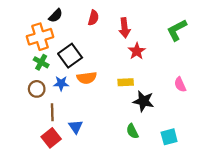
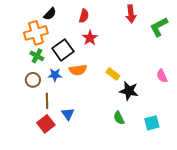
red arrow: (125, 28) -> (131, 14), moved
red star: (137, 51) -> (90, 38), moved
yellow rectangle: (126, 82) -> (113, 74), turned 40

